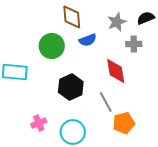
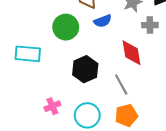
orange pentagon: (124, 123) -> (126, 115), moved

